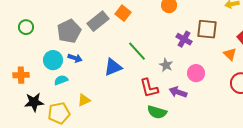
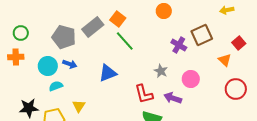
brown square: (207, 29) -> (202, 35), turned -30
gray pentagon: (69, 31) -> (64, 37), turned -30
green line: (137, 51) -> (125, 41), moved
orange cross: (21, 75) -> (16, 57), moved
yellow triangle: (84, 100) -> (79, 106), turned -32

